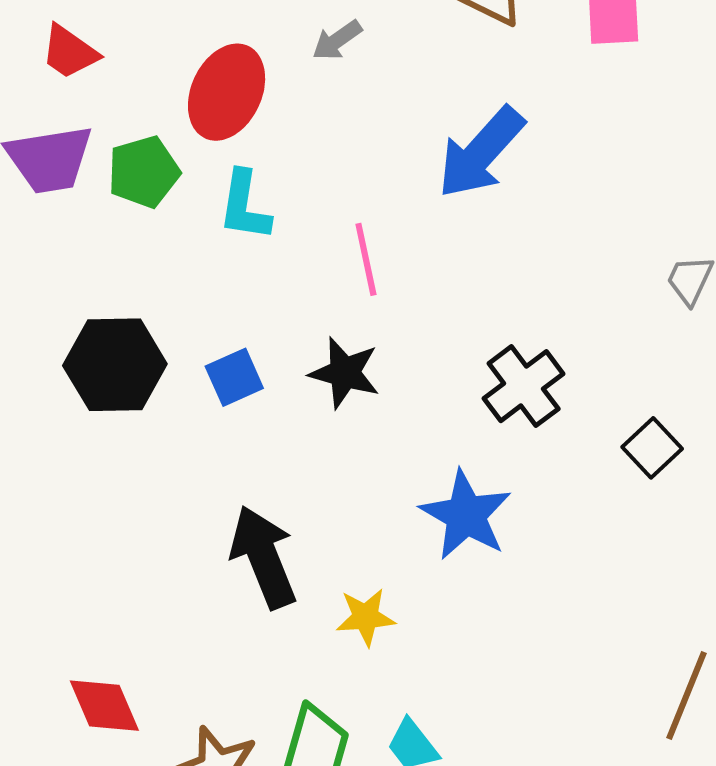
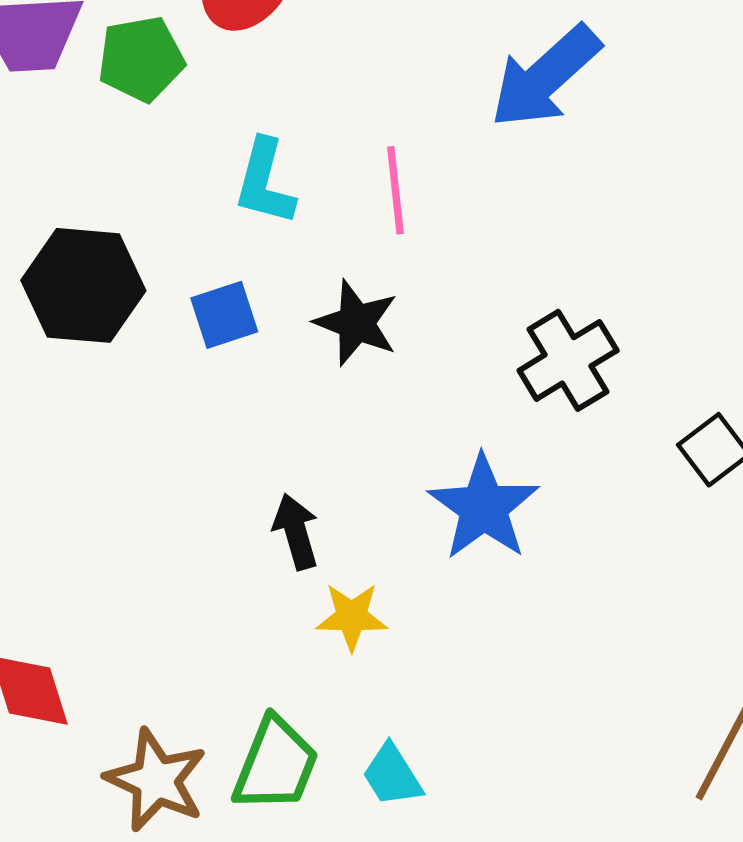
cyan L-shape: (245, 206) -> (265, 182), moved
black arrow: (263, 557) -> (296, 532), moved, size x0.6

